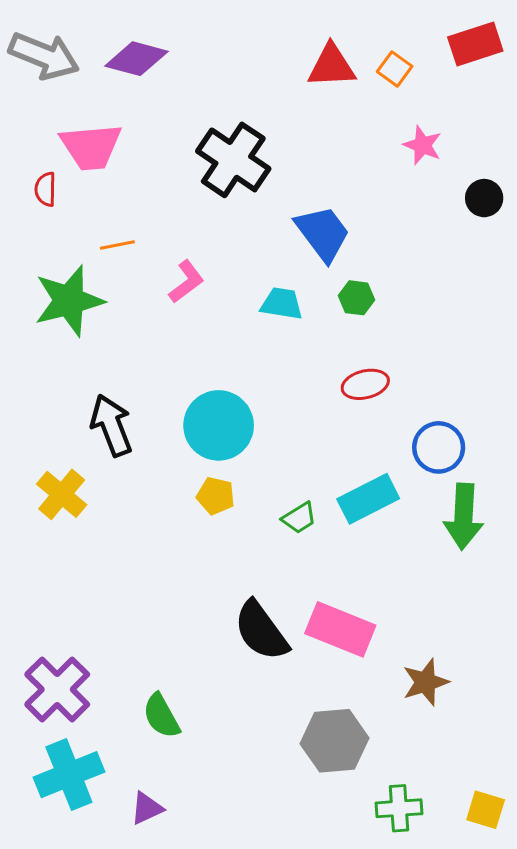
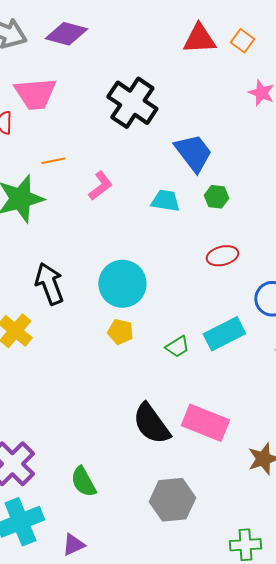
gray hexagon: (334, 741) -> (172, 500), moved

